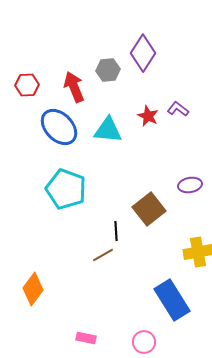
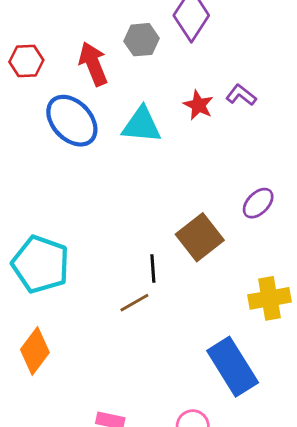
purple ellipse: (190, 185) -> (258, 203), turned -35
cyan pentagon: (66, 189) -> (41, 264), moved

